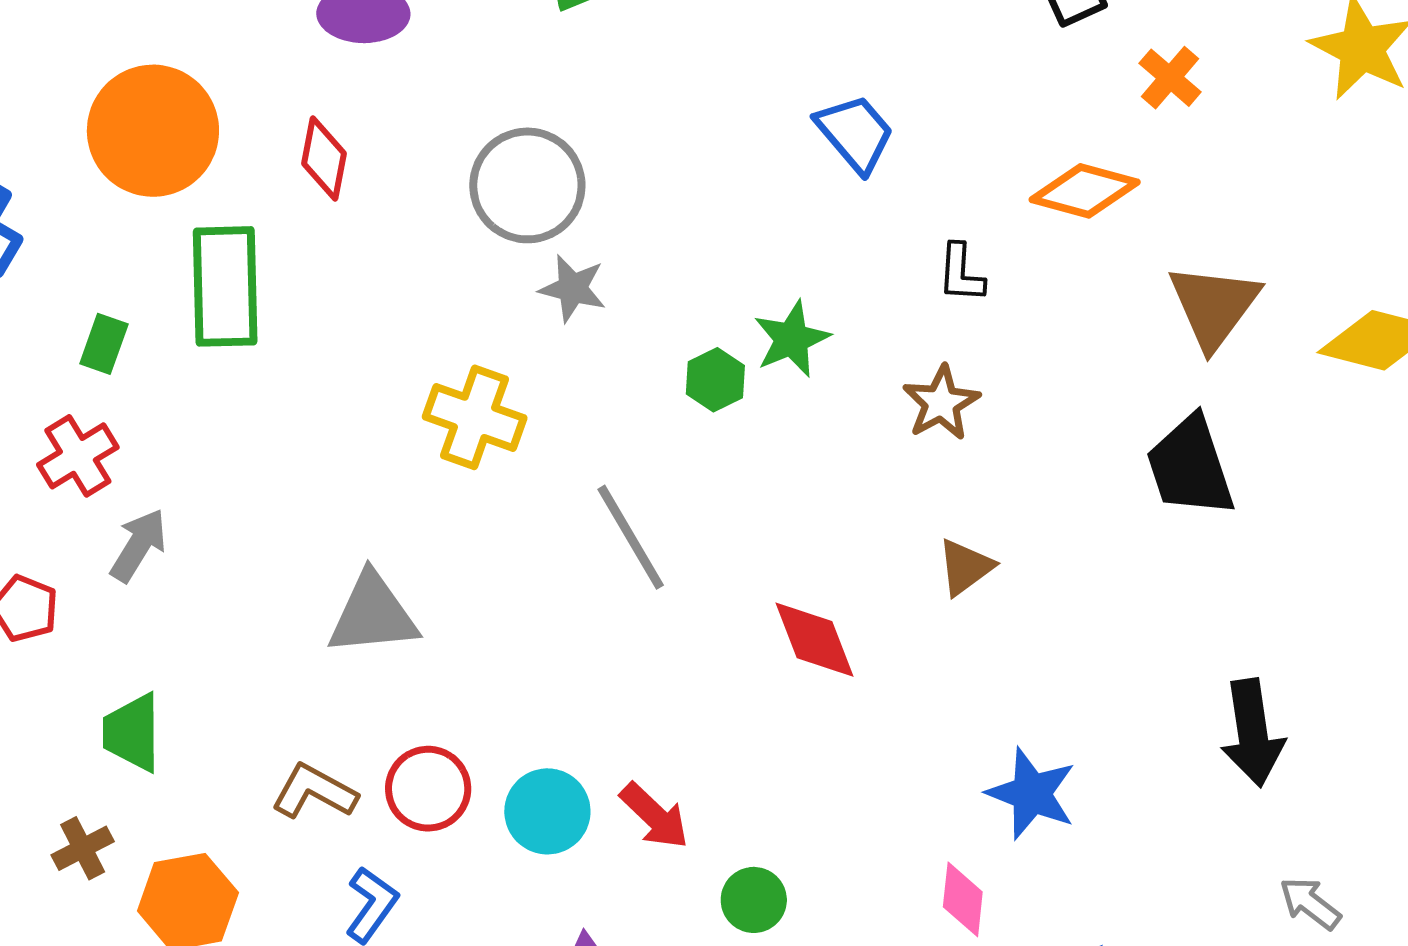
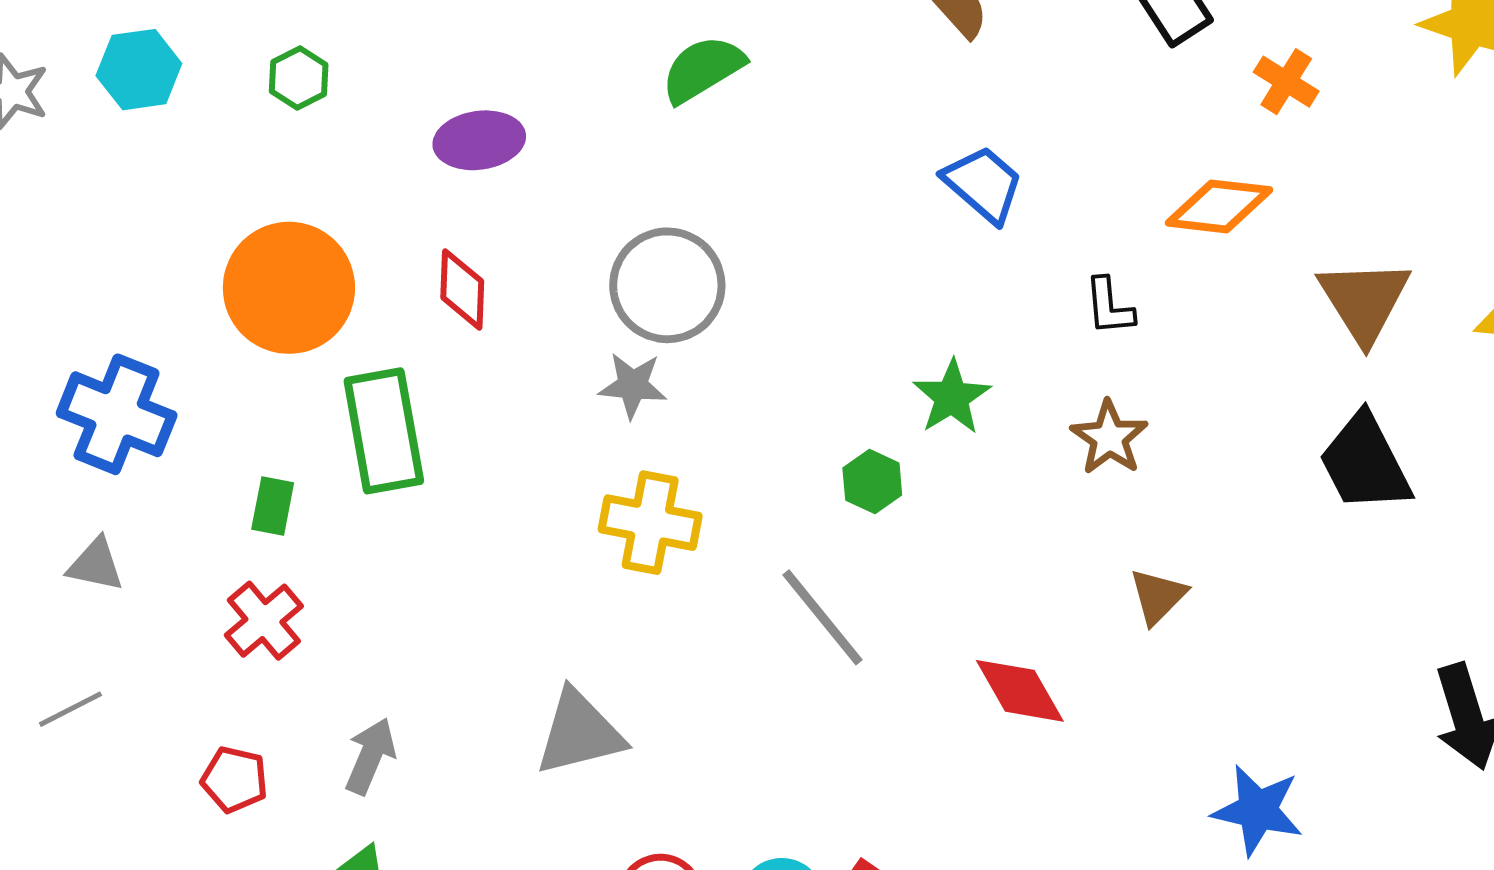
gray star: (573, 288) -> (633, 385), moved
green hexagon: (715, 380) -> (872, 482), moved
gray arrow: (138, 545) -> (370, 756), moved

